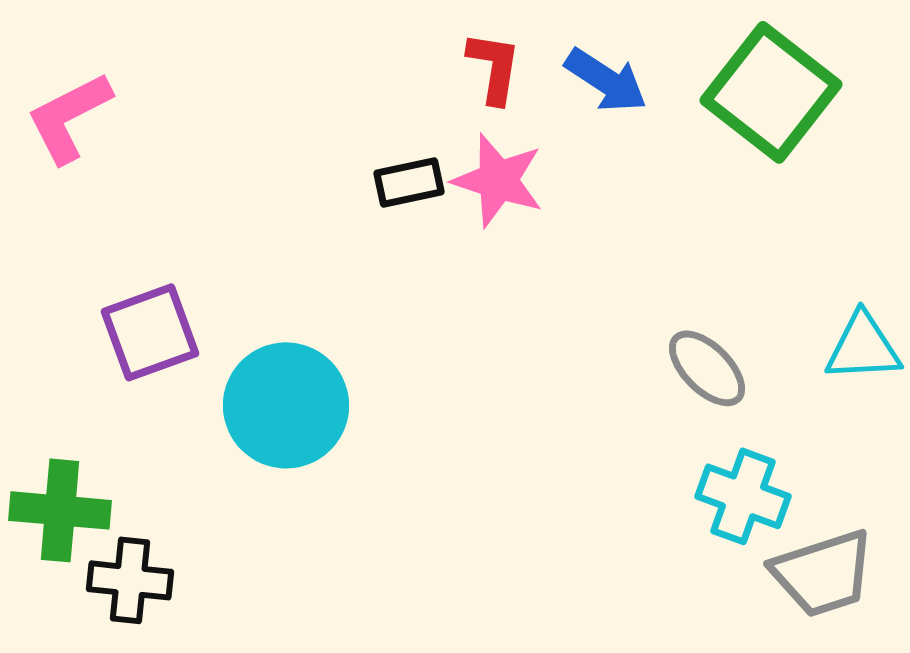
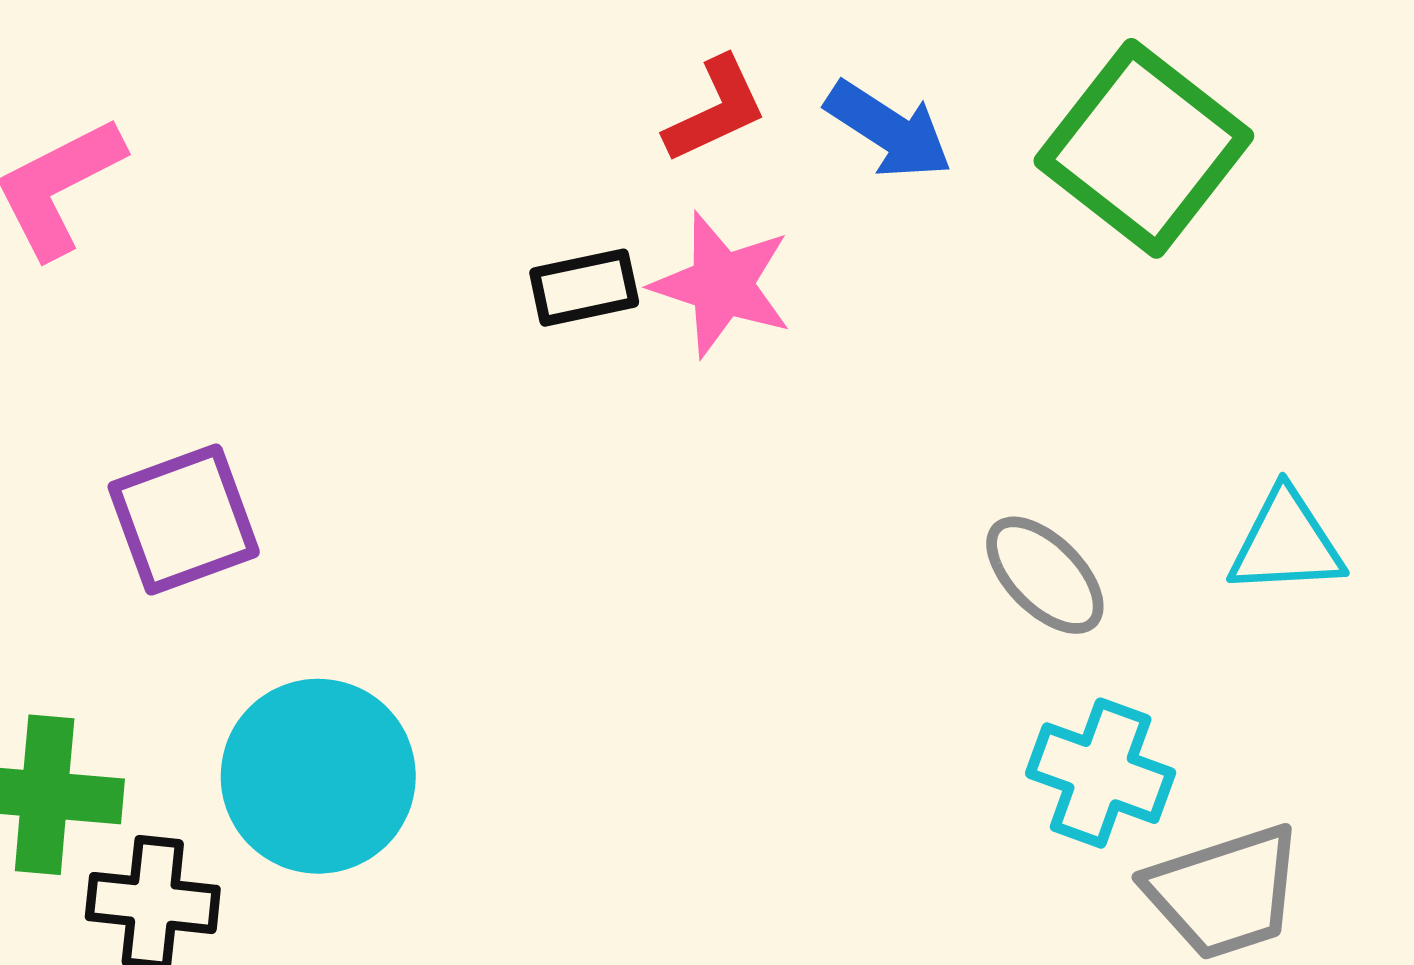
red L-shape: (494, 67) -> (716, 110), turned 56
cyan circle: (286, 405) -> (318, 776), moved

